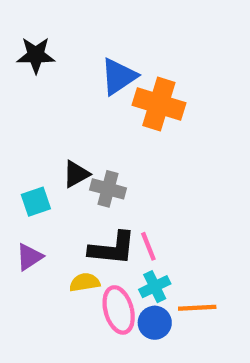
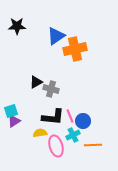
orange cross: (159, 104) -> (75, 49), turned -30
cyan square: (36, 202) -> (11, 111), moved
blue circle: (155, 323) -> (83, 121), moved

